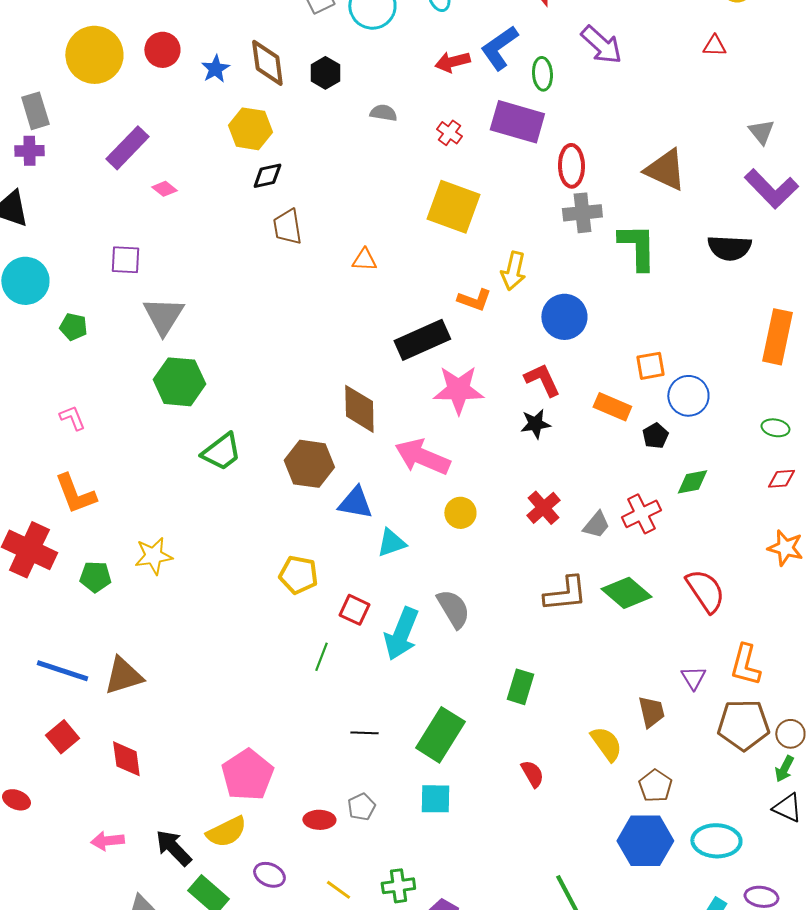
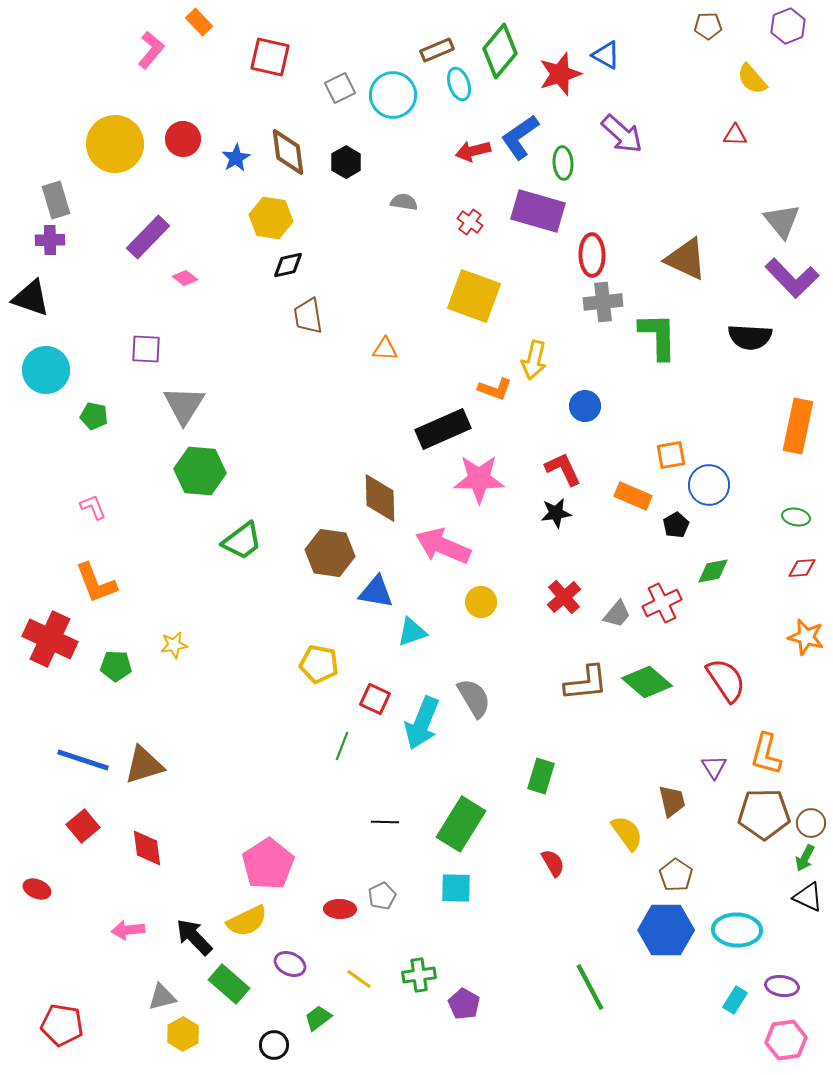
gray triangle: (761, 132) -> (782, 221), size x1.4
blue circle: (564, 317) -> (585, 406), size x0.7
yellow star: (153, 556) -> (174, 645), size x0.7

